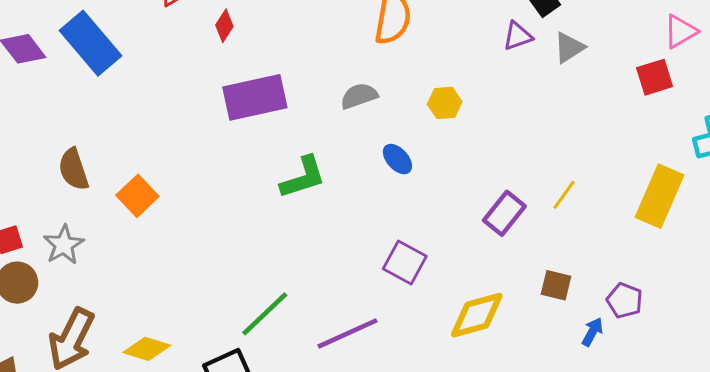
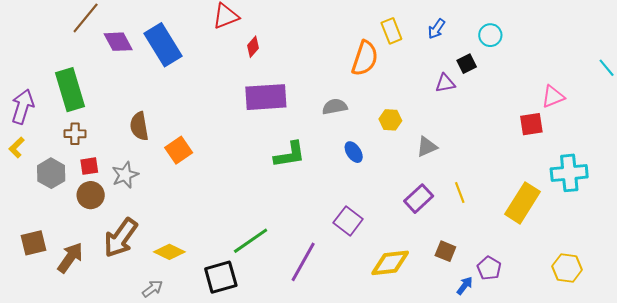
gray triangle: (569, 47) -> (427, 147), moved
yellow line: (564, 195) -> (460, 192), turned -65
purple line: (347, 333) -> (303, 262), turned -45

